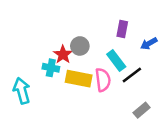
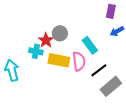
purple rectangle: (122, 29) -> (111, 11), moved
black line: (132, 75) -> (99, 70), moved
gray rectangle: (142, 110) -> (111, 86), size x1.5

